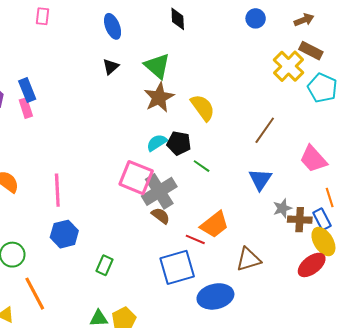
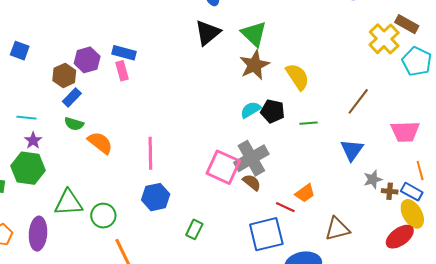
black triangle: (111, 67) -> (208, 33), size x1.6
blue rectangle: (27, 90) -> (124, 53), turned -55
pink trapezoid: (313, 159) -> (405, 132), turned -52
green line: (202, 166) -> (309, 123), moved, turned -42
pink square: (136, 178) -> (223, 167), moved
blue rectangle: (322, 219) -> (412, 192), turned -35
brown cross: (300, 220) -> (390, 191), size x0.7
orange trapezoid: (215, 225) -> (305, 193), size x0.7

